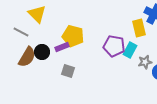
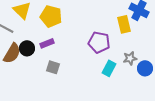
yellow pentagon: (73, 36) -> (51, 16), moved
cyan rectangle: (130, 50) -> (109, 68), moved

